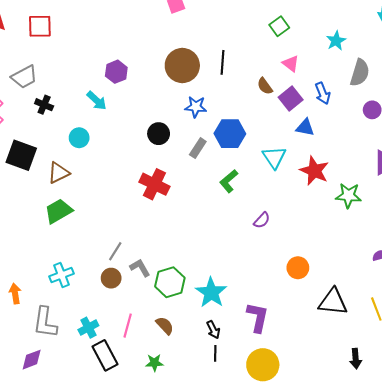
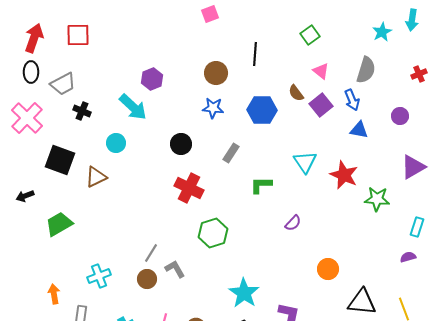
cyan star: (336, 41) -> (382, 32), moved
black line: (223, 62) -> (255, 54), moved
brown circle: (182, 66) -> (216, 73), size x0.7
gray semicircle: (360, 73) -> (366, 70), moved
cyan arrow: (97, 101) -> (133, 107), size x1.4
blue star: (196, 107) -> (213, 108), moved
blue triangle: (305, 127) -> (359, 130), moved
black circle: (159, 134) -> (181, 144), moved
blue hexagon: (230, 134) -> (262, 110), moved
green L-shape: (229, 181) -> (261, 185), turned 40
green trapezoid: (58, 211) -> (59, 224), moved
green hexagon: (170, 282) -> (213, 233), moved

